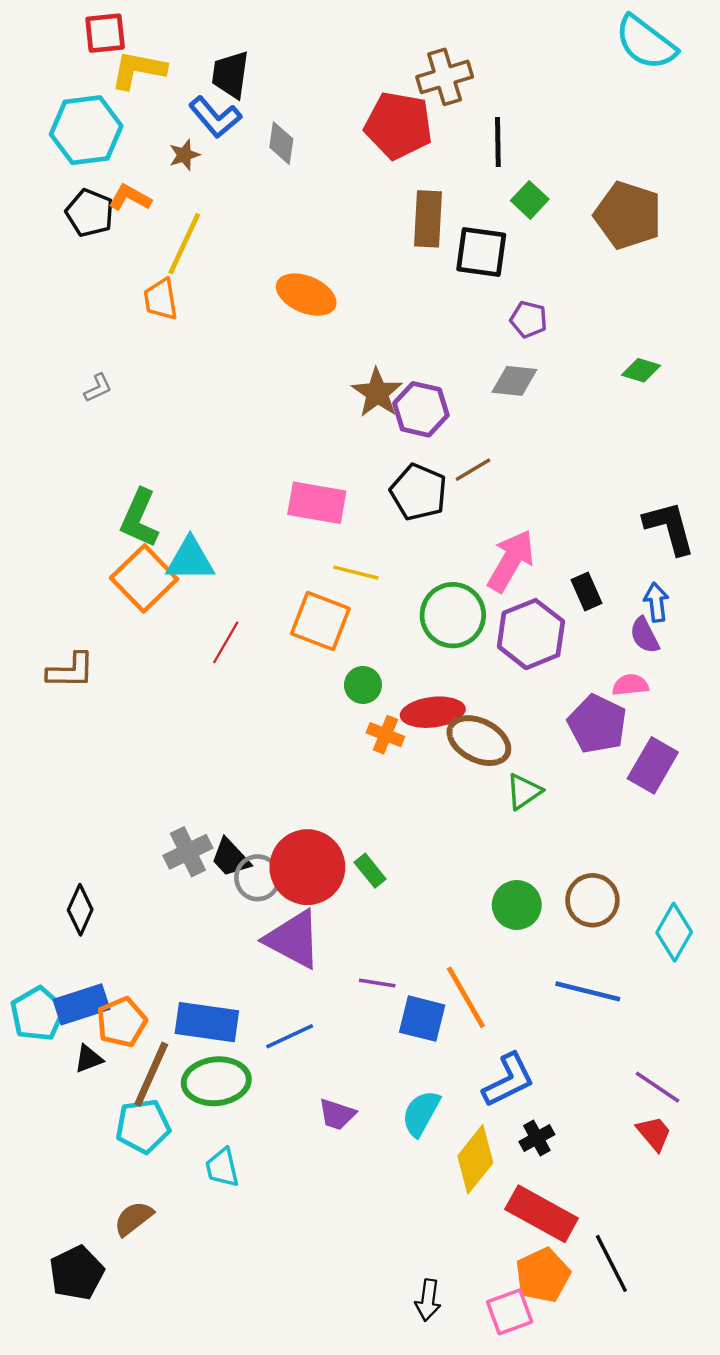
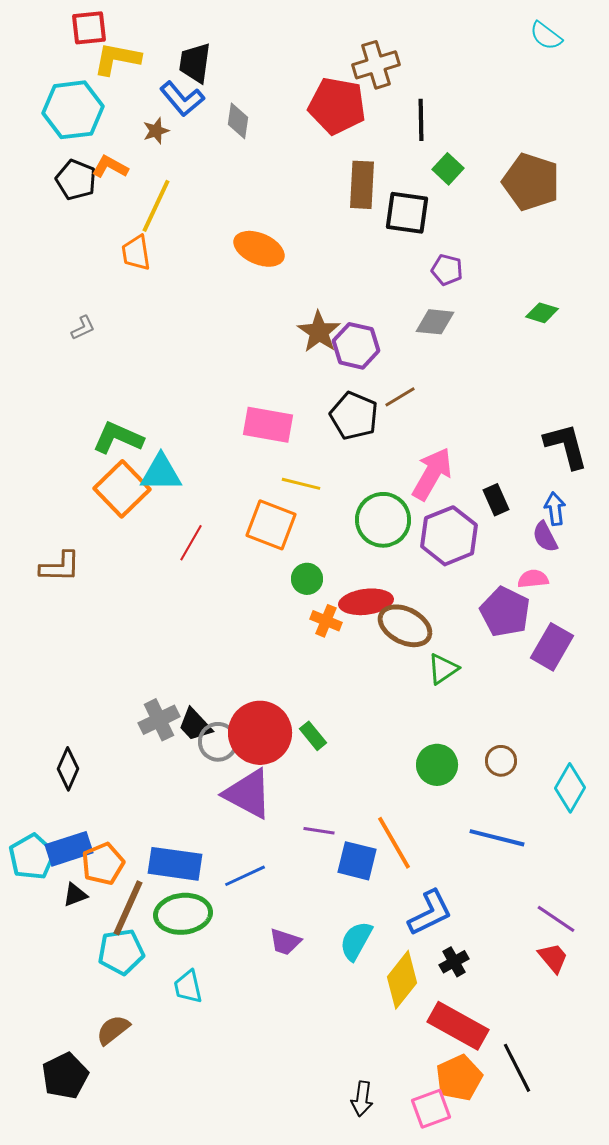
cyan semicircle: (646, 43) -> (546, 36), size x0.6
green L-shape: (139, 518) -> (118, 438), turned 90
brown circle: (592, 900) -> (501, 761), size x0.7

